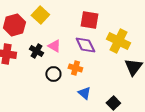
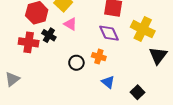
pink triangle: (54, 46) -> (70, 24), moved
black cross: (36, 51) -> (49, 35), moved

